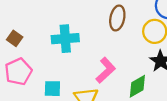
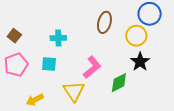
cyan cross: (65, 39) -> (58, 38), size x0.7
cyan square: (52, 89) -> (49, 64), moved

